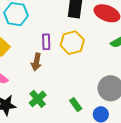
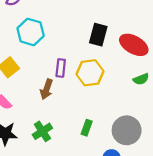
green rectangle: (76, 105) -> (87, 128), moved, turned 48

